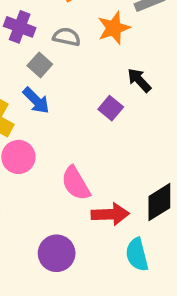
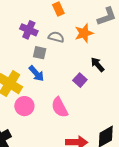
gray square: (40, 65) -> (40, 53), turned -32
pink semicircle: (76, 183) -> (60, 107), moved

